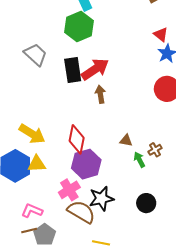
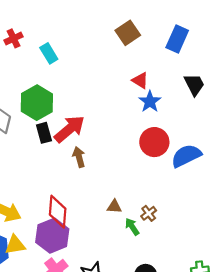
green hexagon: (79, 27) -> (37, 103), moved
black rectangle: (73, 70) -> (44, 133), size x0.7
purple hexagon: (86, 164) -> (52, 236), moved

